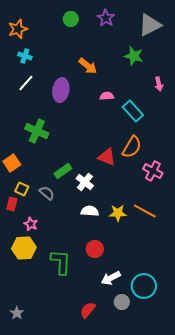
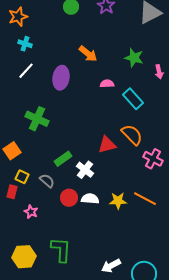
green star: (134, 56) -> (134, 58), moved
orange semicircle: (132, 147) -> (132, 135), turned -75
red triangle: (107, 157) -> (107, 145), turned -36
yellow hexagon: (24, 248) -> (24, 257), moved
red circle: (95, 249) -> (69, 198), moved

